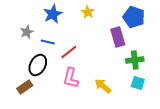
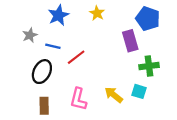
pink L-shape: (71, 78) -> (78, 99), moved
cyan square: (138, 83) -> (139, 91), moved
brown rectangle: (25, 87) -> (44, 106), moved, turned -56

